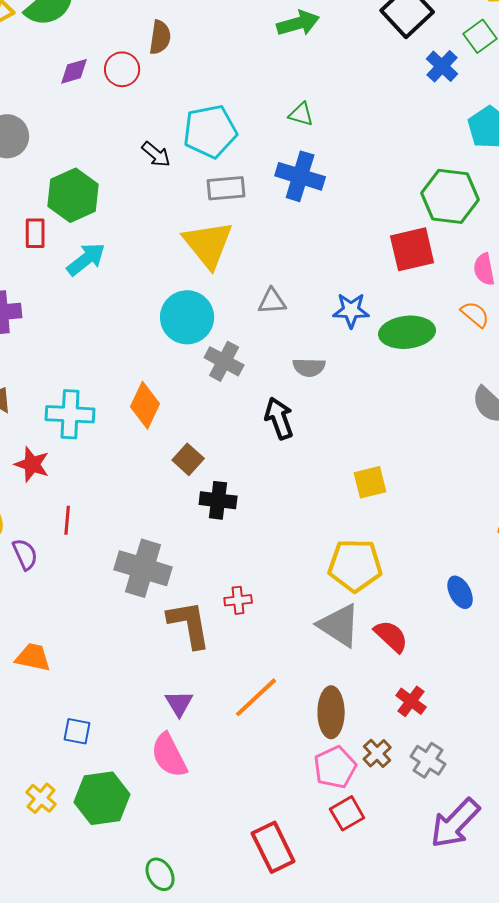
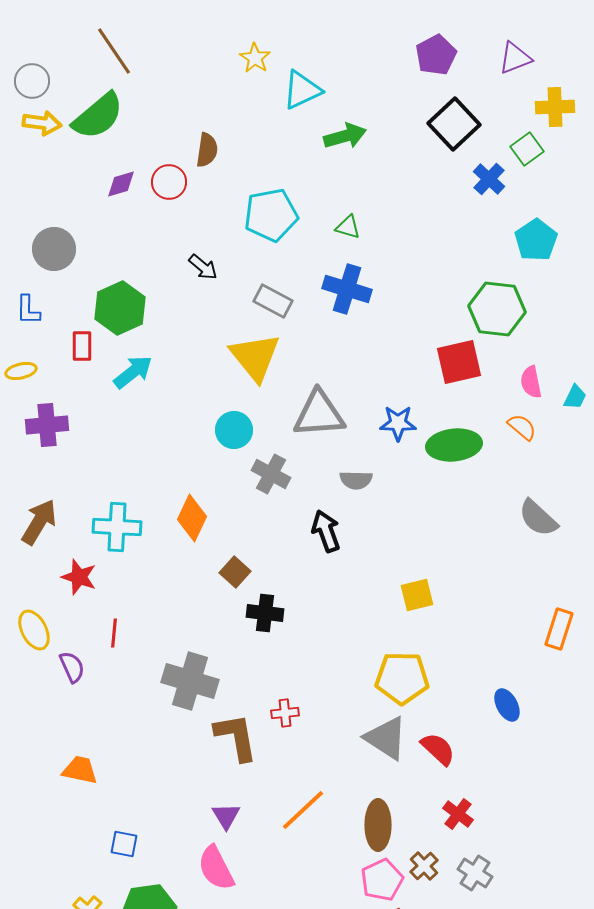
cyan pentagon: (210, 131) -> (271, 215), moved
gray rectangle: (226, 188) -> (273, 301), turned 33
gray triangle: (272, 301) -> (319, 414), size x1.8
cyan circle: (187, 317) -> (234, 430), size x0.7

